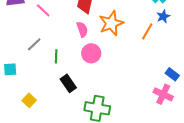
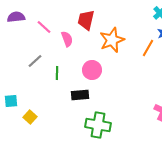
pink semicircle: (82, 29) -> (67, 39), moved
cyan square: (10, 69) -> (11, 101), moved
black rectangle: (68, 83) -> (80, 95), moved, turned -60

